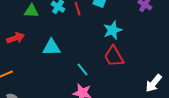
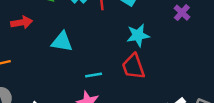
cyan line: (82, 70) -> (94, 75), turned -72

